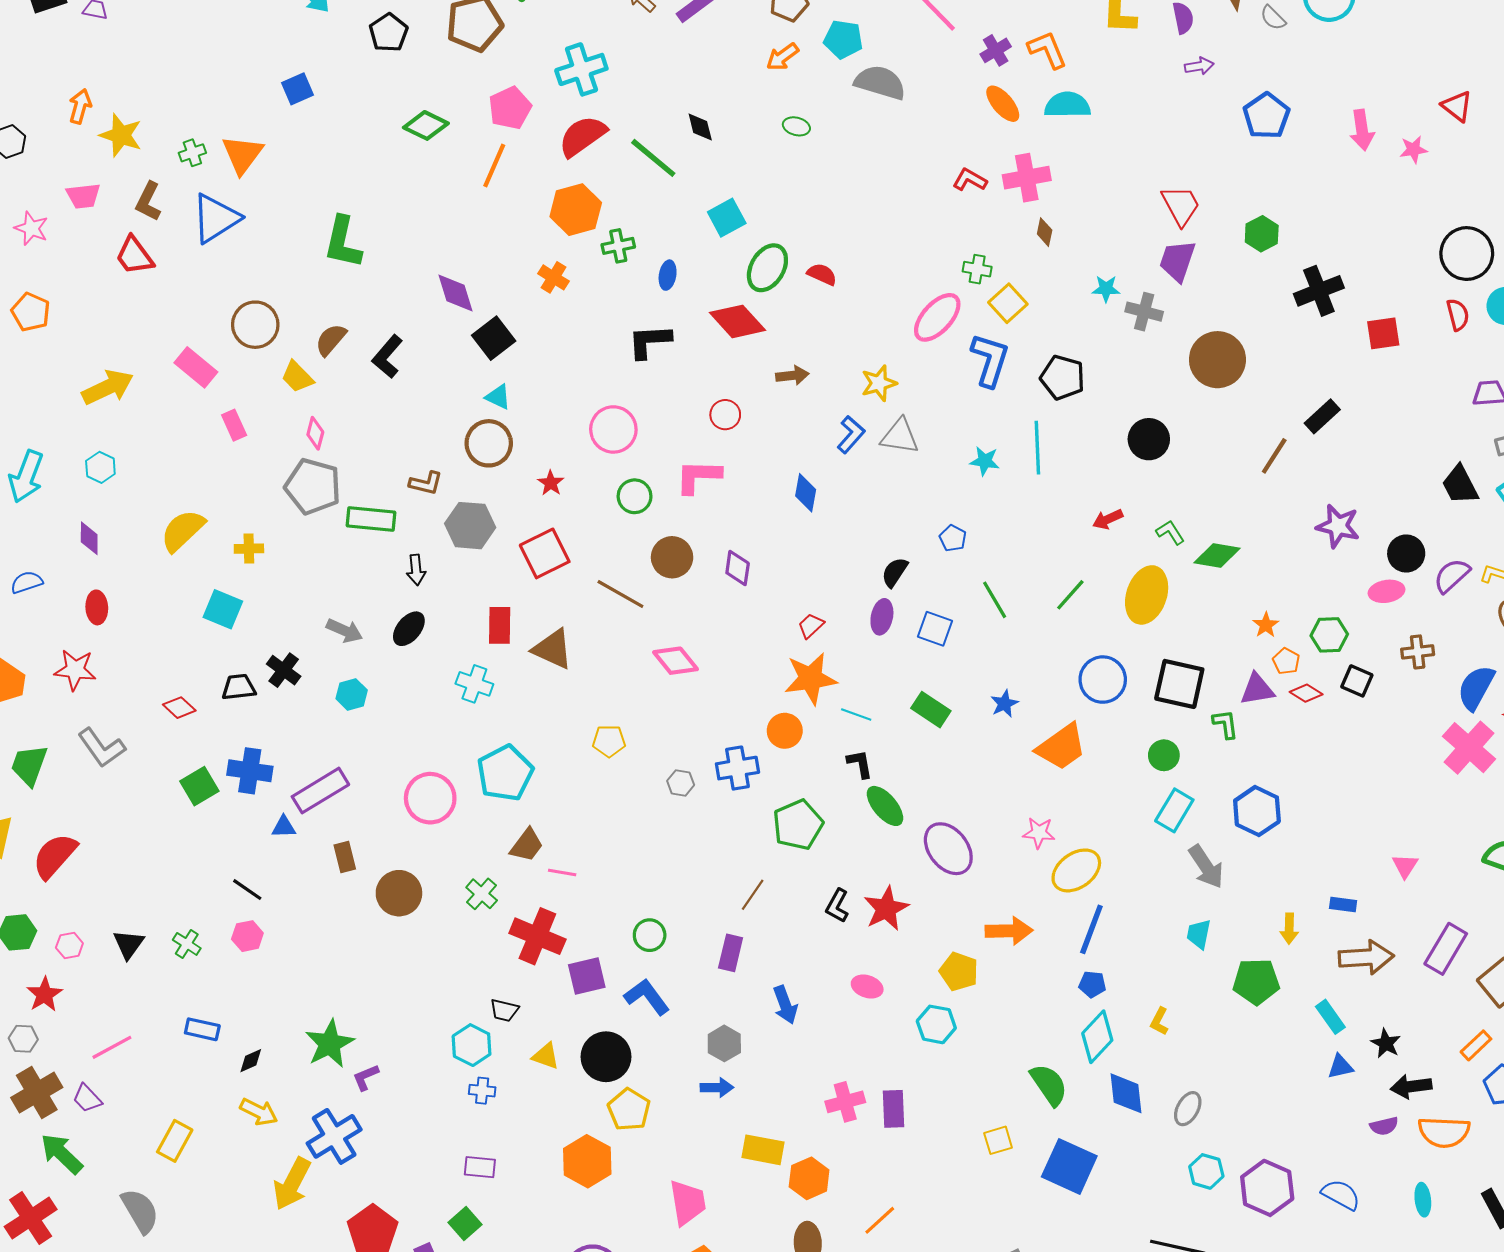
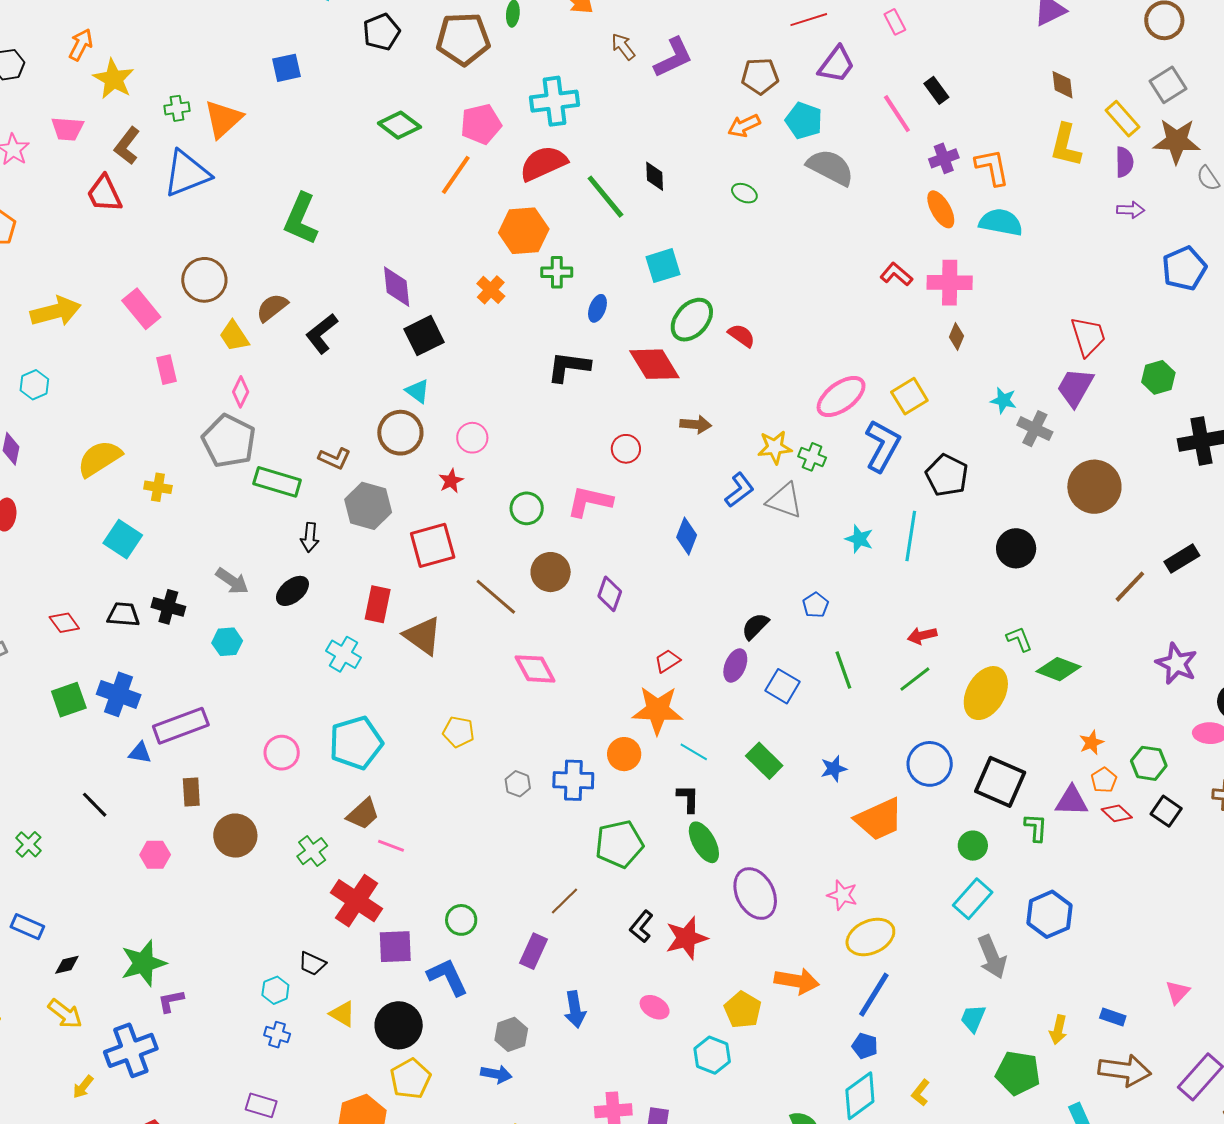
green cross: (977, 269) -> (812, 457), moved
pink circle: (613, 429) -> (472, 438), moved, size x0.7
red arrow: (1108, 519) -> (922, 636), moved
black cross: (284, 670) -> (168, 607), turned -32
pink circle: (430, 798) -> (282, 753), size x0.7
pink hexagon: (247, 936) -> (155, 855), moved
cyan hexagon: (472, 1045) -> (275, 990), size x0.7
yellow arrow: (292, 1184) -> (83, 1087), size x0.5

